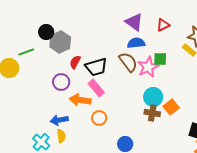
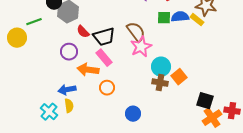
blue semicircle: (136, 43) -> (180, 17), moved
green square: (160, 59) -> (164, 18), moved
red semicircle: (75, 62) -> (83, 32), turned -72
pink star: (148, 67) -> (141, 47), moved

